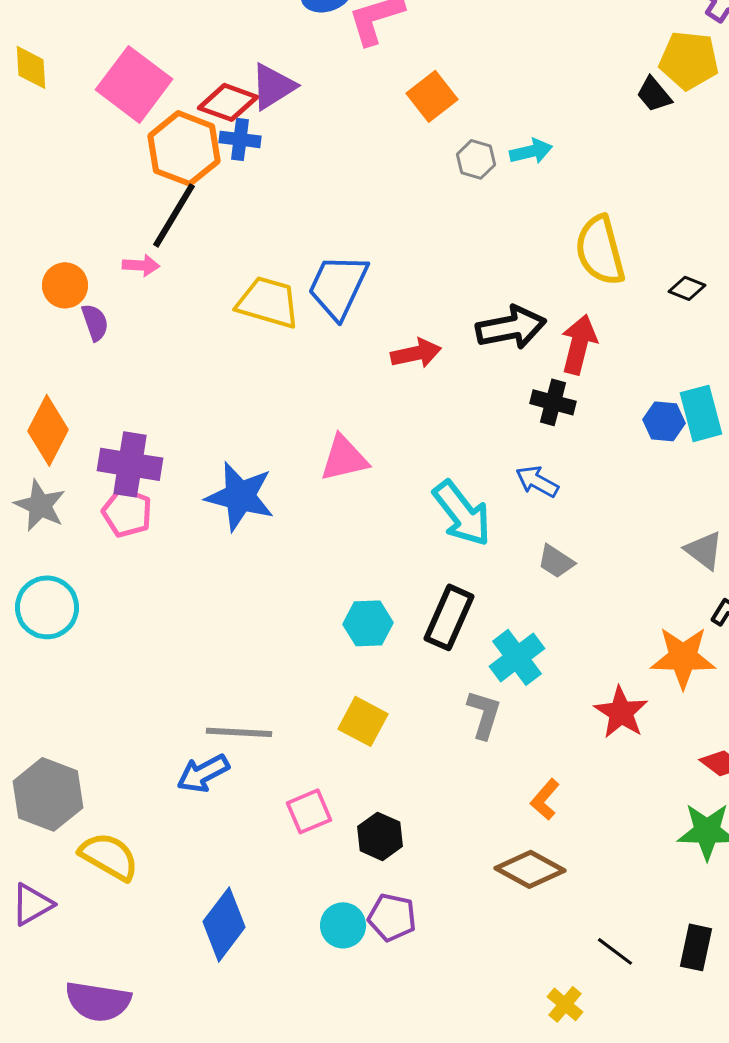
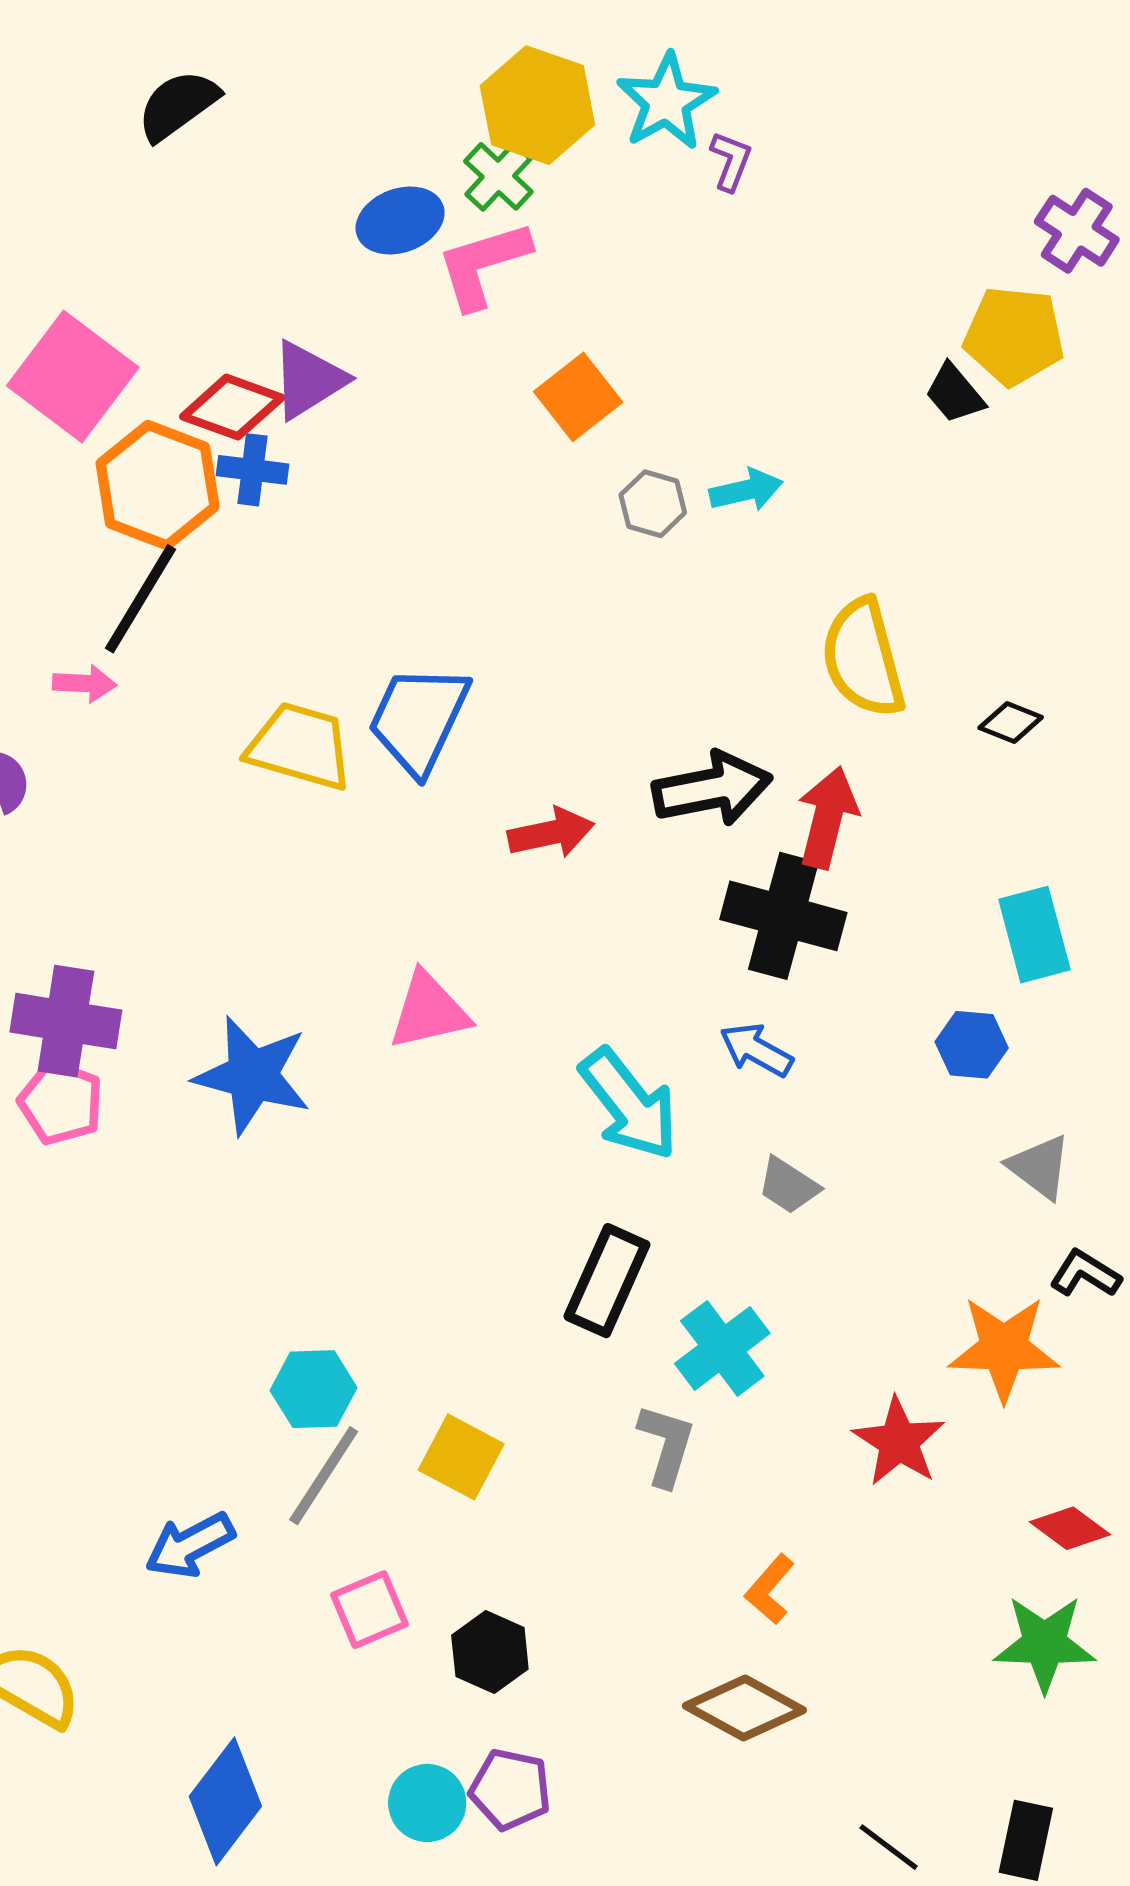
black cross: (553, 402) -> (783, 916), size x1.6
blue hexagon: (664, 421) -> (972, 1045), moved
cyan hexagon: (368, 623) -> (314, 1389), moved
gray line: (239, 732) -> (324, 1476), moved, turned -60

